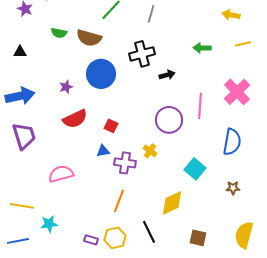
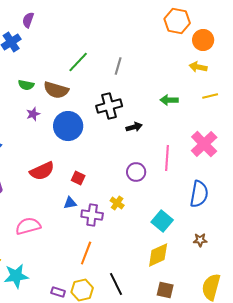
purple star: (66, 87) -> (33, 114), moved
purple circle: (169, 120) -> (136, 172), size x0.7
yellow diamond: (172, 203) -> (158, 255), moved
cyan star: (49, 224) -> (16, 276), size x1.4

